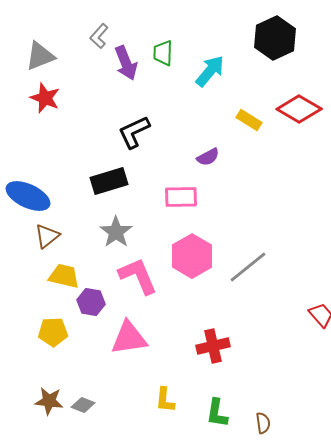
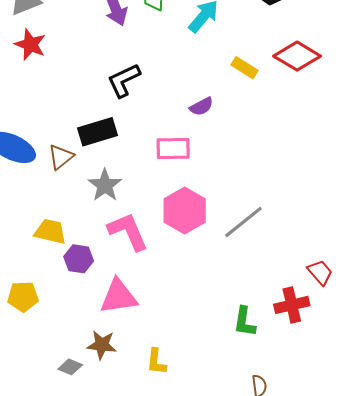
brown triangle: (47, 236) -> (61, 157), moved
yellow pentagon: (53, 332) -> (23, 297), moved
red cross: (213, 346) -> (292, 305), moved
brown star: (49, 401) -> (102, 345), moved
green L-shape: (217, 413) -> (245, 322), moved

